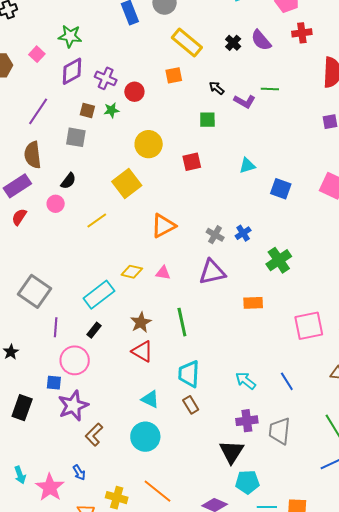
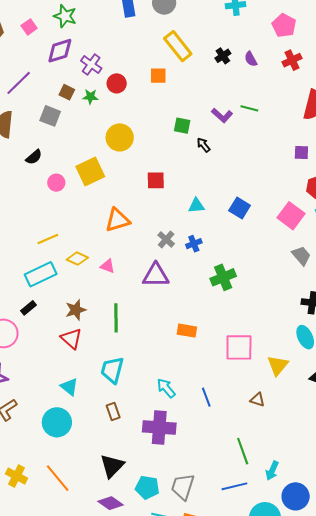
red cross: (302, 33) -> (292, 60), turned -30
purple semicircle: (261, 40) -> (251, 59), size x0.7
black arrow: (217, 88) -> (203, 145), moved
red square: (192, 162) -> (156, 180), moved
cyan triangle: (247, 166) -> (196, 206), moved
pink circle: (56, 204) -> (56, 183), moved
yellow line: (97, 220) -> (48, 239), moved
orange rectangle: (253, 303) -> (187, 331), moved
brown rectangle: (191, 405) -> (113, 412), moved
purple cross: (247, 421) -> (159, 428), size x1.5
gray trapezoid: (280, 431) -> (183, 487), moved
black triangle: (232, 452) -> (112, 466), moved

